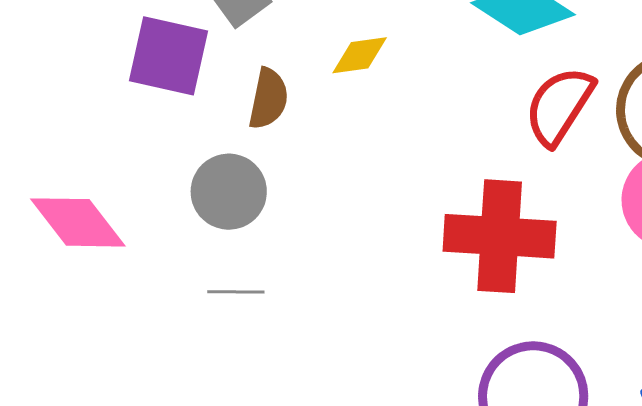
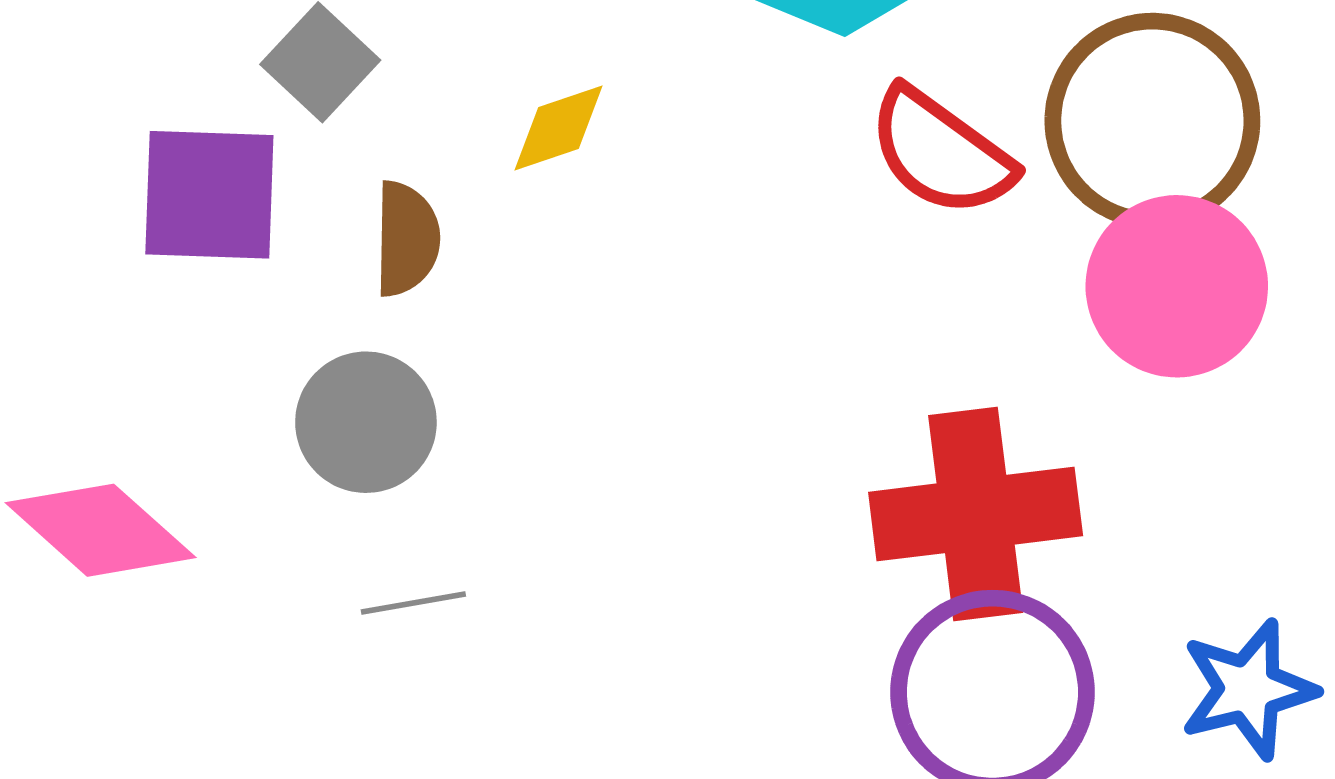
red semicircle: (559, 106) -> (941, 152), turned -76
red cross: (500, 236) -> (976, 514), moved

